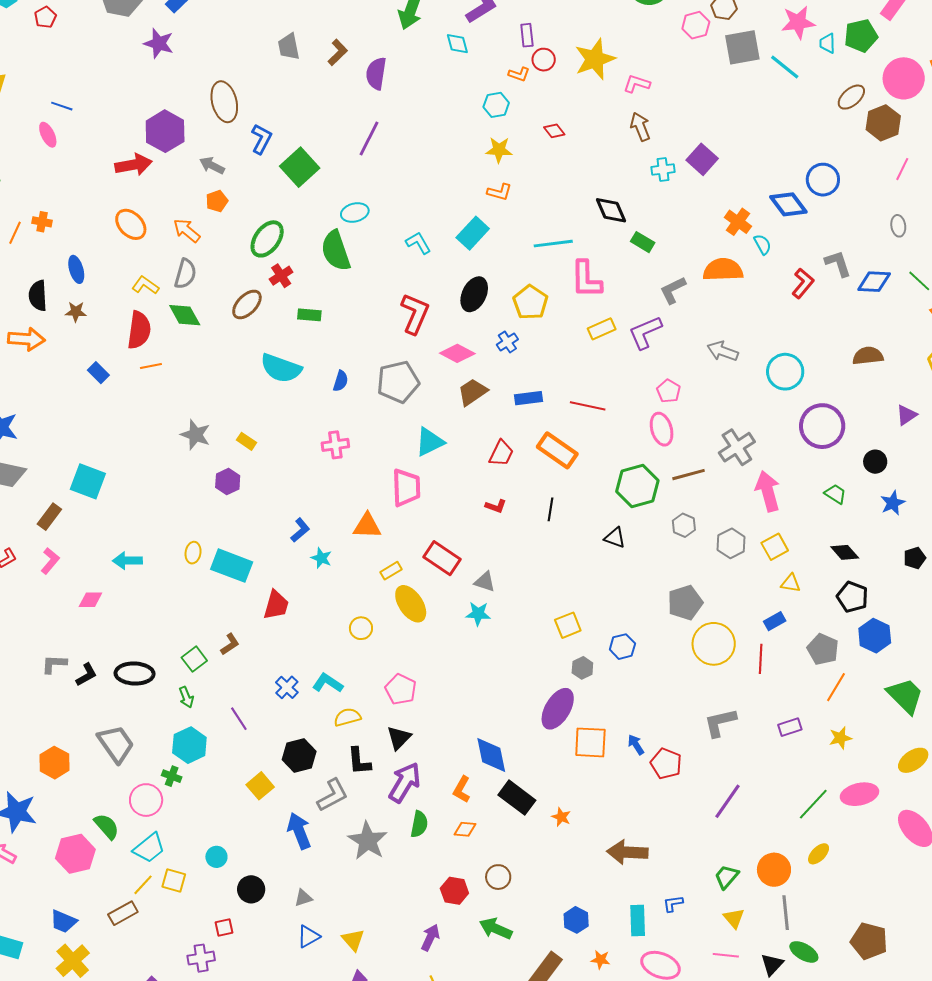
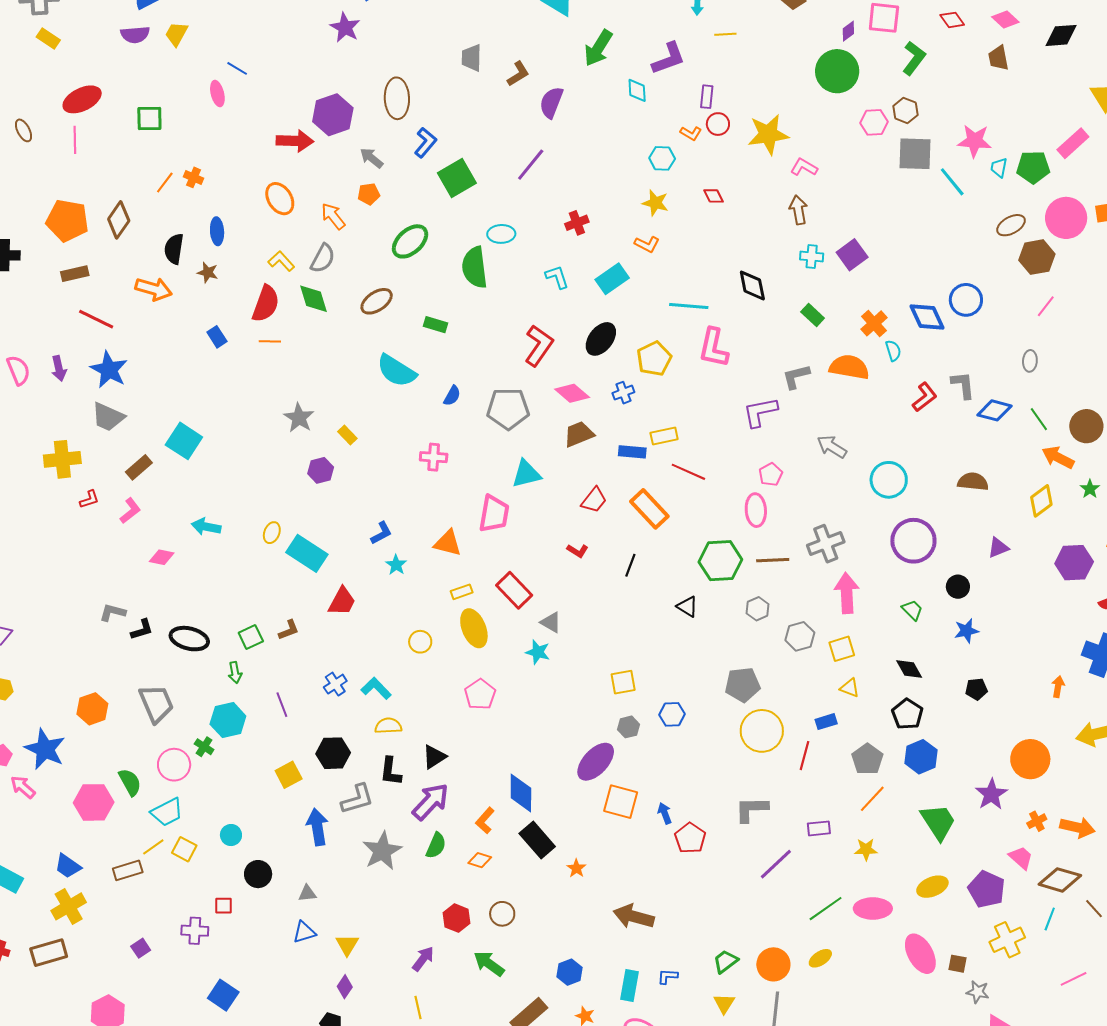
green rectangle: (643, 242) -> (813, 315), moved
red cross: (281, 276) -> (577, 223), moved
yellow rectangle: (602, 329) -> (664, 436), moved
pink pentagon: (401, 689) -> (480, 694), moved
purple line: (727, 801) -> (776, 864), moved

